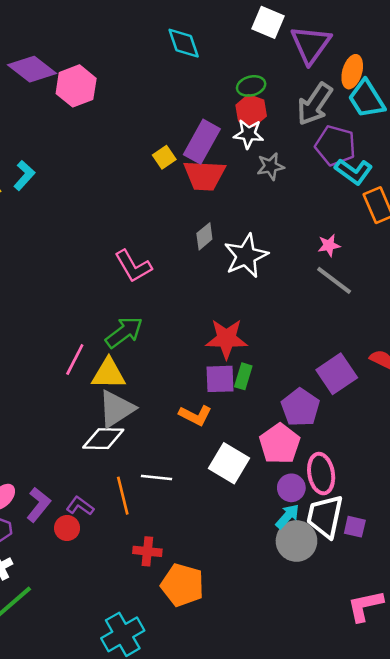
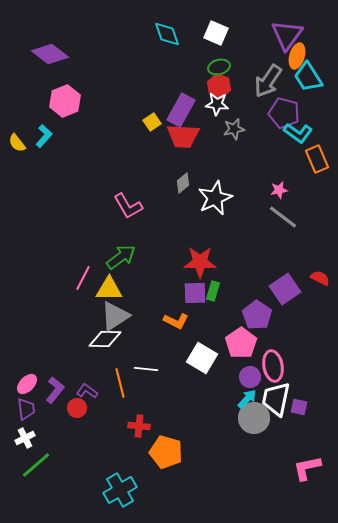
white square: (268, 22) -> (216, 33), moved
purple triangle: (311, 44) -> (287, 35), moved
pink hexagon: (76, 86) -> (65, 101), moved

